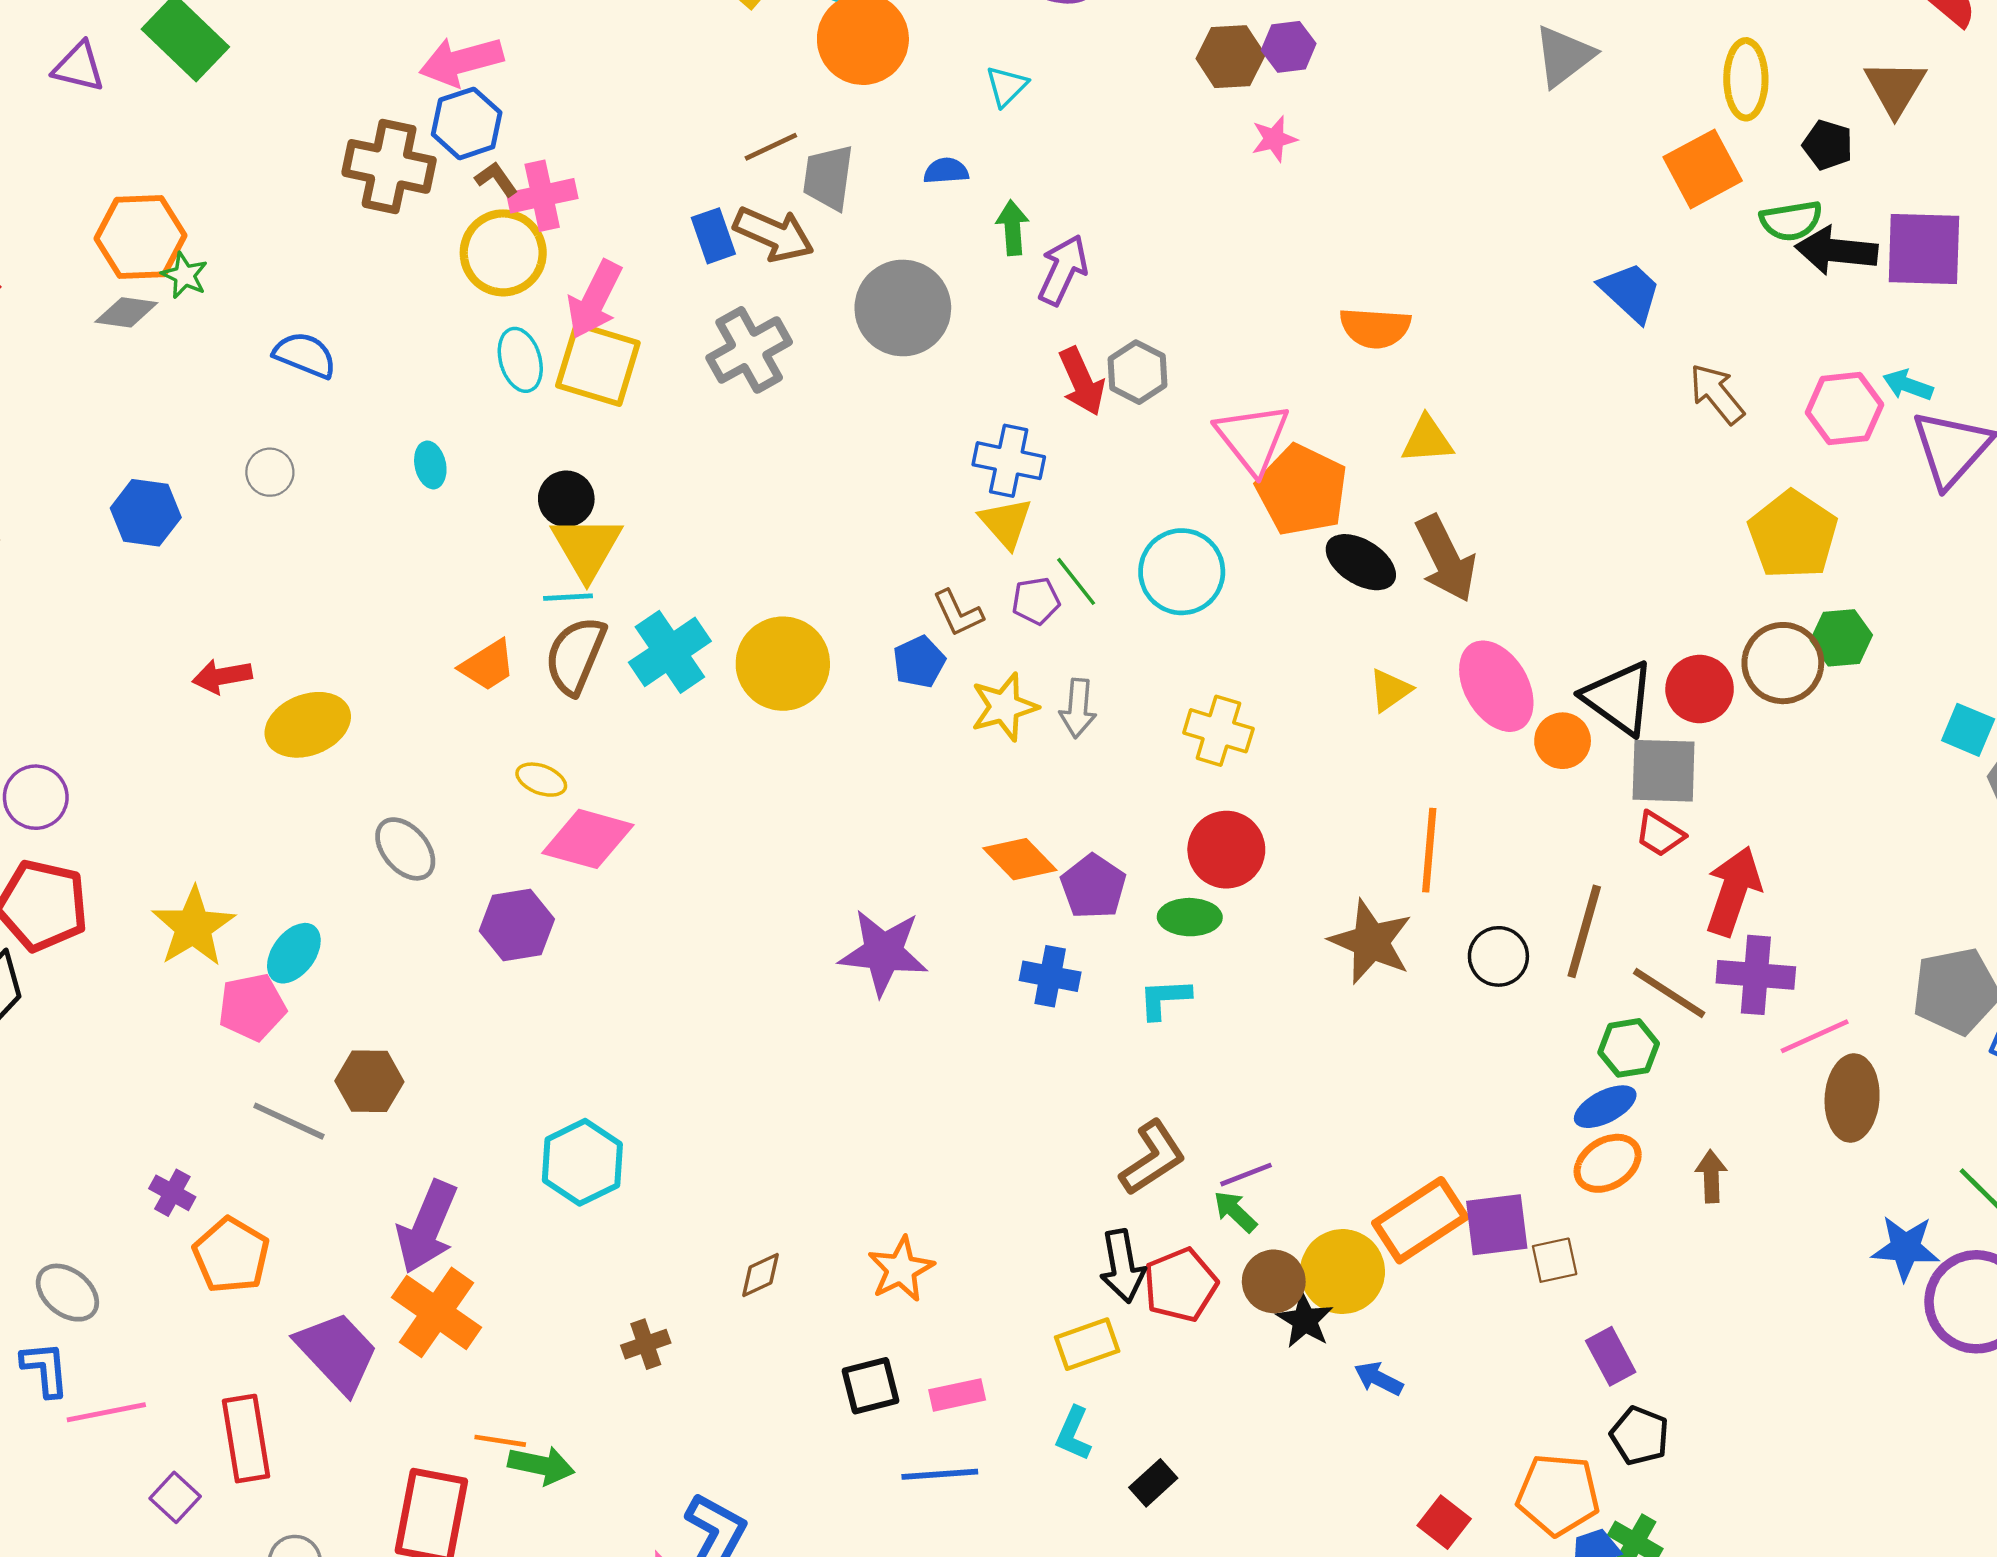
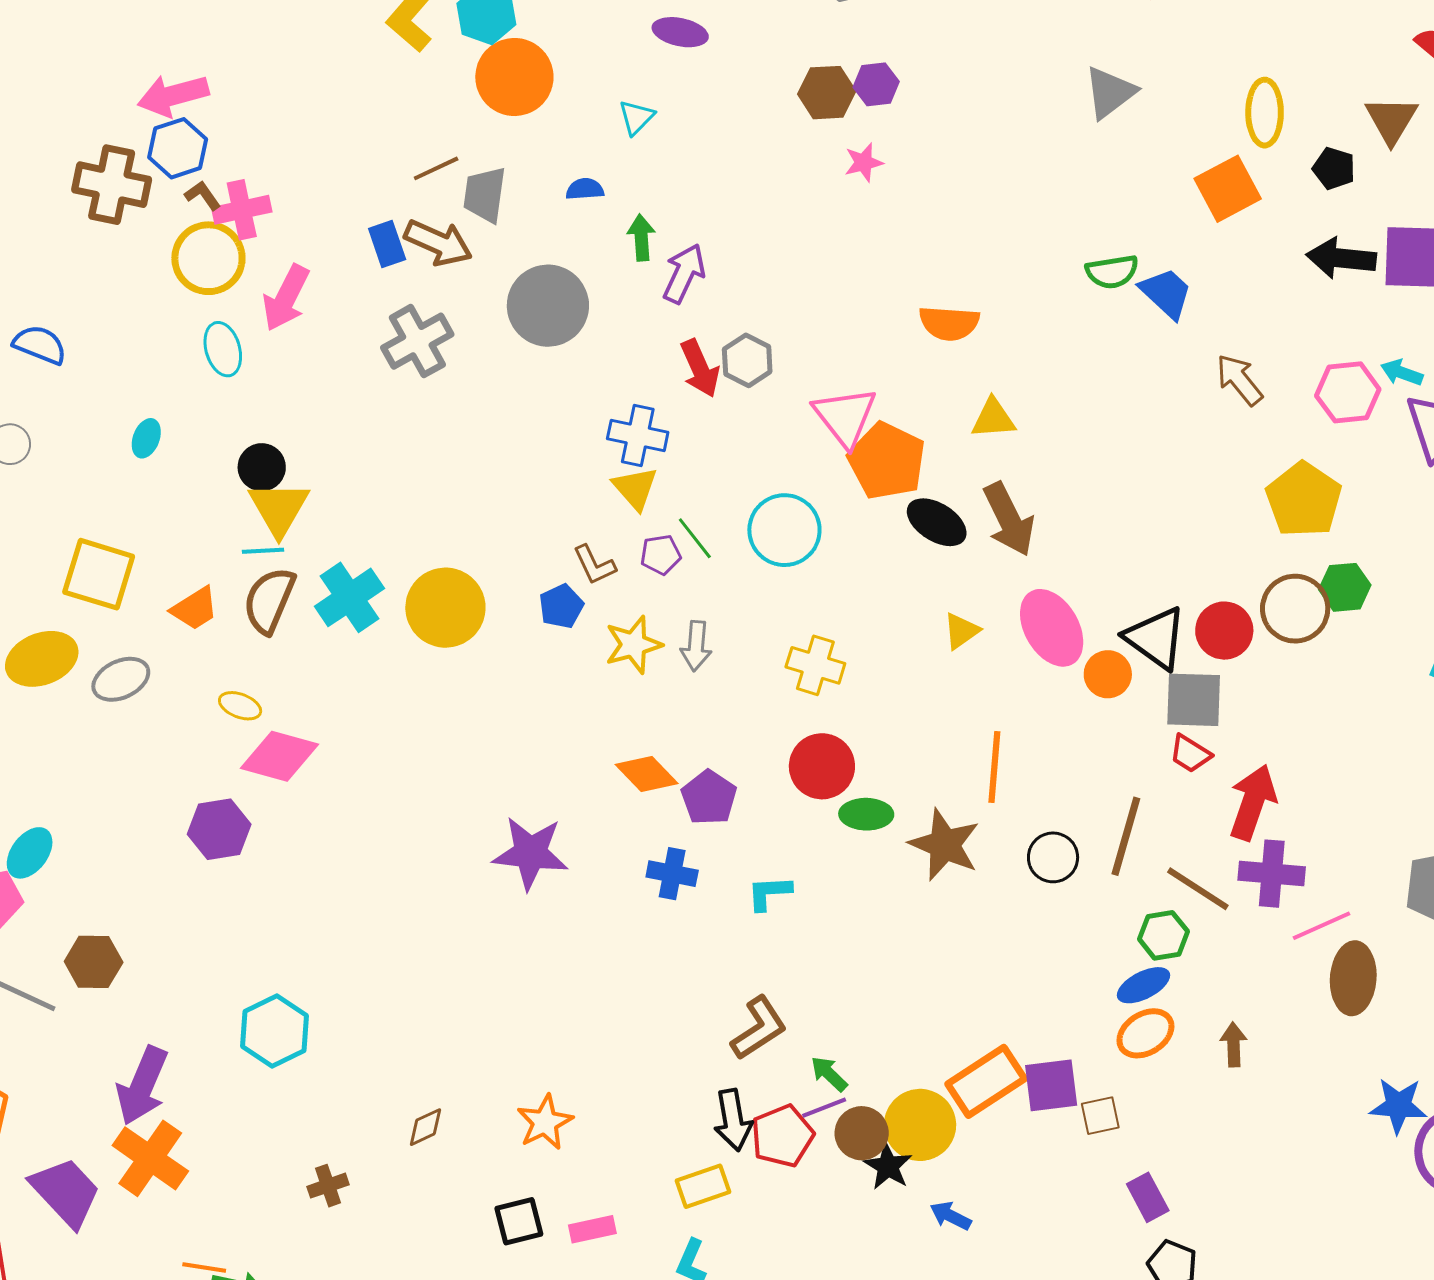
green semicircle: (1791, 221) -> (1112, 272), moved
yellow square: (598, 364) -> (99, 574), moved
cyan ellipse: (430, 465) -> (146, 438), turned 33
gray ellipse: (405, 849) -> (121, 679), moved, turned -74
green ellipse: (1190, 917) -> (866, 814), moved
purple line: (1246, 1175) -> (824, 1108), moved

